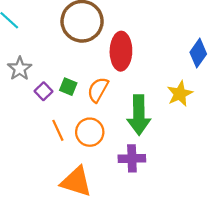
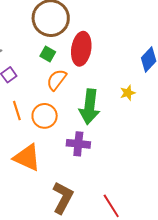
green square: (68, 87) -> (48, 54), moved
yellow star: (180, 94) -> (128, 93), size x0.7

